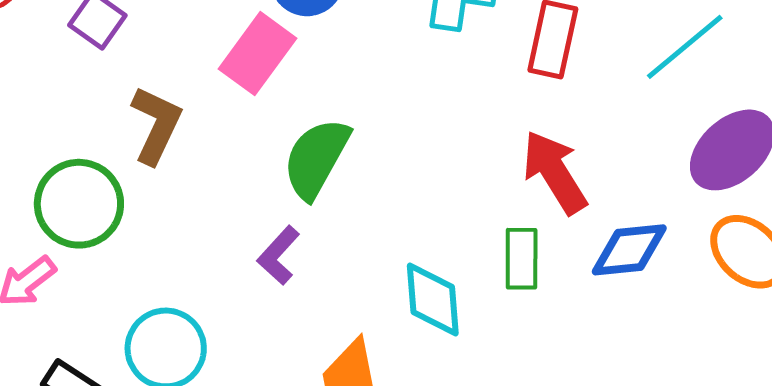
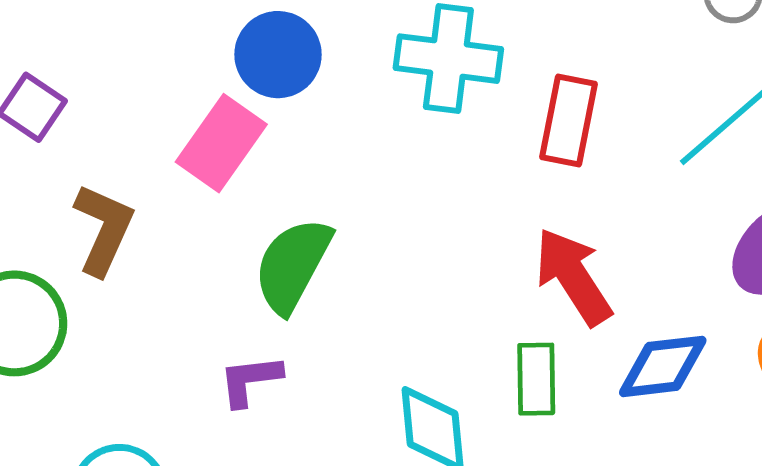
purple L-shape: (278, 255) -> (250, 380), turned 42

